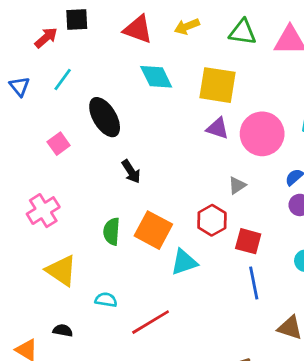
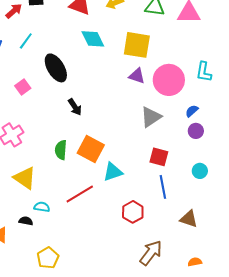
gray triangle: (237, 185) -> (151, 117), size x1.6
red hexagon: (212, 220) -> (133, 212), moved
cyan semicircle: (106, 300) -> (42, 207), moved
red line: (151, 322) -> (80, 194), moved

